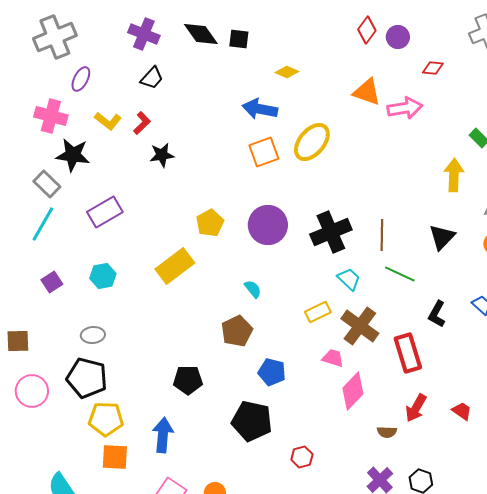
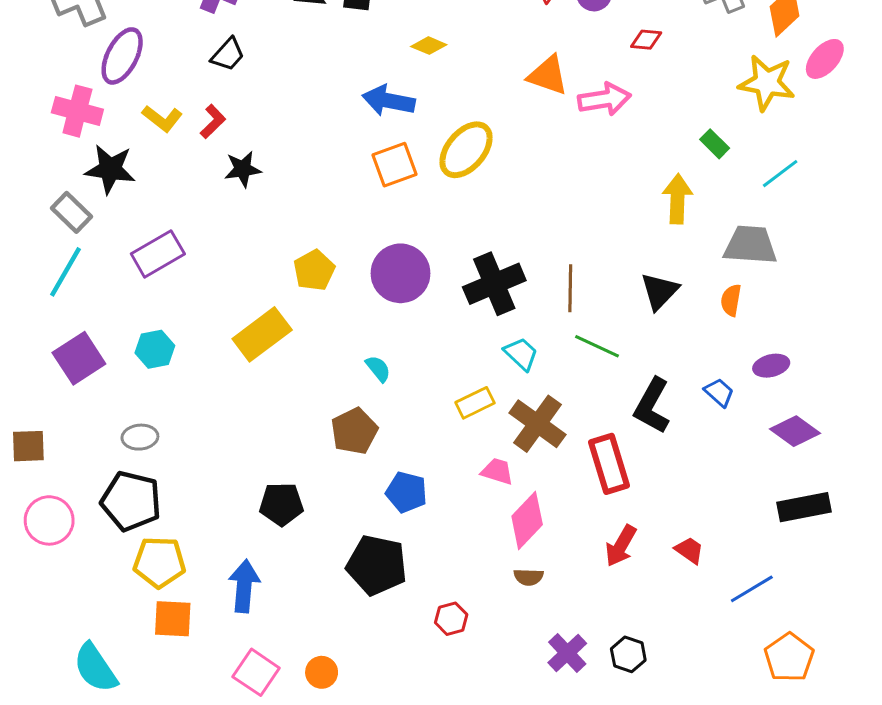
purple ellipse: (81, 79) -> (122, 56), size x1.5
purple square: (52, 282) -> (79, 358), size x1.6
black L-shape: (437, 314) -> (652, 406), size x1.4
brown semicircle: (387, 432) -> (529, 577), moved

